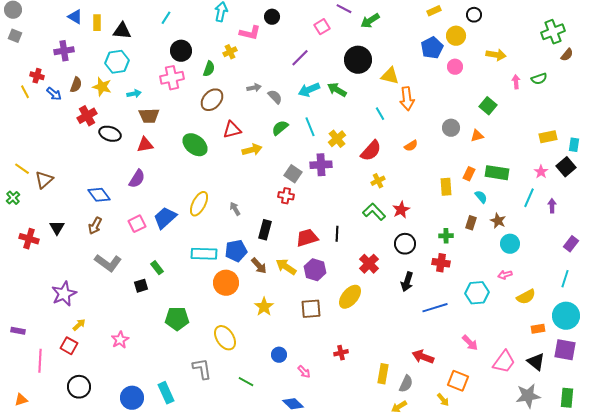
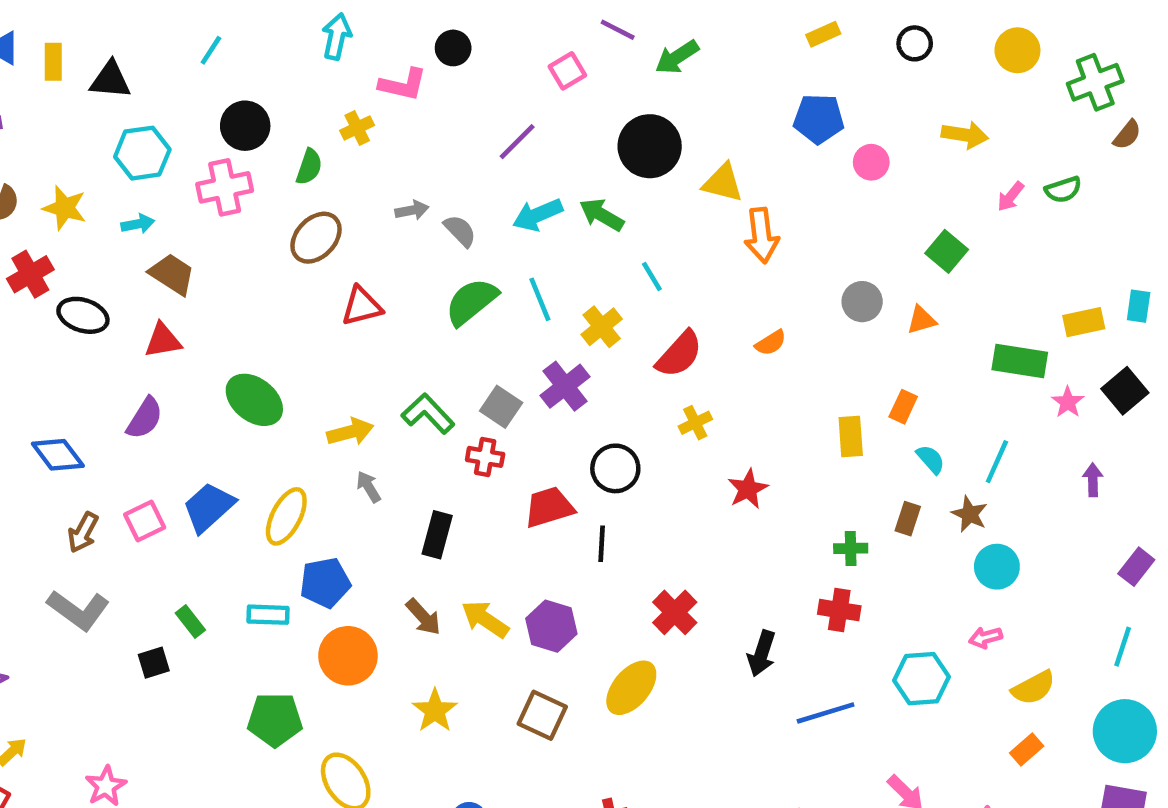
yellow circle: (456, 36) -> (1017, 50), moved
blue pentagon: (432, 48) -> (819, 119), turned 30
cyan hexagon: (117, 62) -> (142, 153), moved
pink arrow: (516, 82) -> (1011, 197), turned -136
cyan line: (380, 114) -> (652, 276), moved
brown trapezoid: (149, 116) -> (172, 274), turned -145
green semicircle: (280, 128) -> (471, 302), size x1.4
green ellipse: (195, 145) -> (254, 400), moved
cyan rectangle: (574, 145) -> (1139, 306), moved
yellow arrow: (252, 150) -> (350, 432), moved
purple cross: (321, 165) -> (565, 386), turned -35
green rectangle: (497, 173) -> (1020, 361), moved
cyan line: (529, 198) -> (997, 462), moved
yellow ellipse: (199, 204) -> (286, 516), moved
green L-shape: (374, 212) -> (428, 414), moved
brown arrow: (95, 226) -> (83, 532), moved
red trapezoid: (307, 238) -> (549, 507), moved
black circle: (405, 244) -> (615, 468), moved
blue pentagon: (236, 251) -> (325, 583), moved
cyan rectangle: (204, 254) -> (268, 615), moved, size x0.7
brown square: (311, 309) -> (542, 715), turned 30
green pentagon: (177, 319) -> (275, 720), moved
orange rectangle: (538, 329) -> (1027, 749), moved, turned -32

